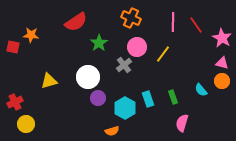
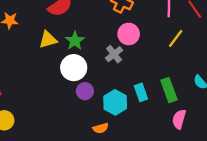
green star: (99, 43) -> (75, 41), moved
yellow line: (163, 54) -> (176, 38), moved
yellow triangle: (49, 81) -> (48, 40), moved
green rectangle: (173, 97) -> (169, 90), size x1.5

